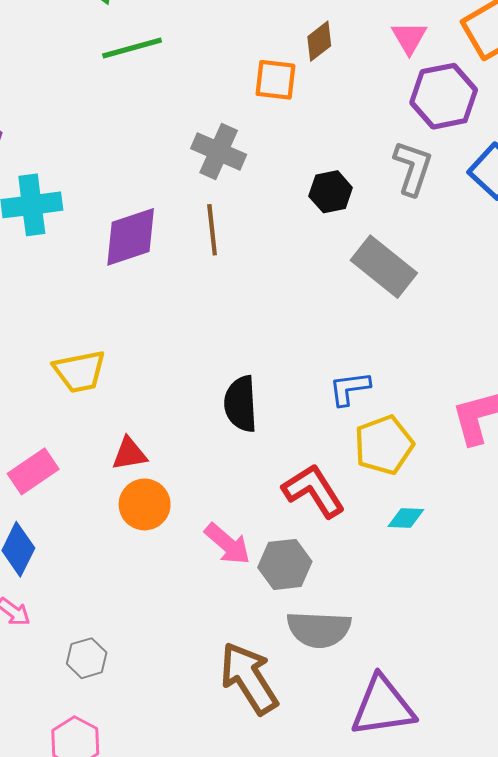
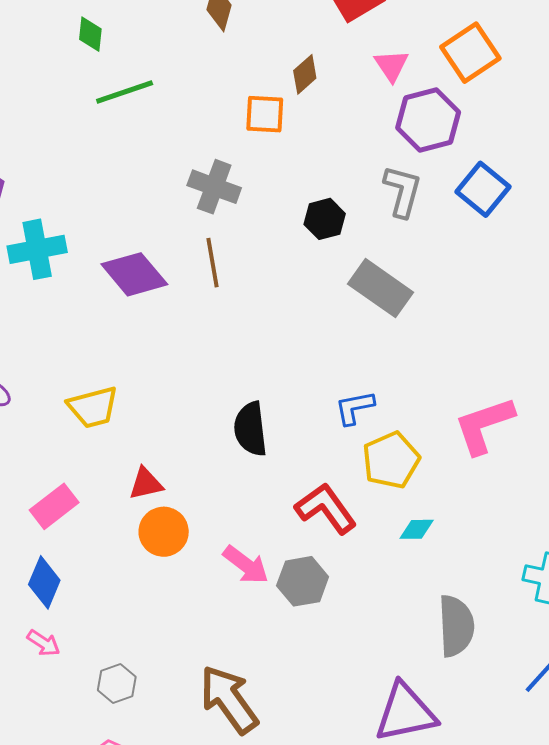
purple diamond: (131, 237) -> (134, 274), turned 72
gray semicircle: (319, 629) -> (456, 626), moved, turned -92
brown arrow: (249, 678) -> (229, 699), moved

